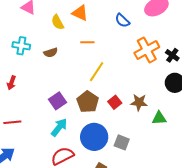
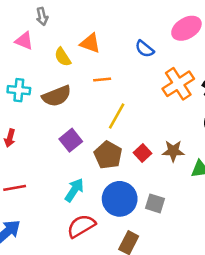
brown semicircle: (51, 53) -> (57, 96), size x1.6
purple square: (57, 101) -> (71, 140), moved

